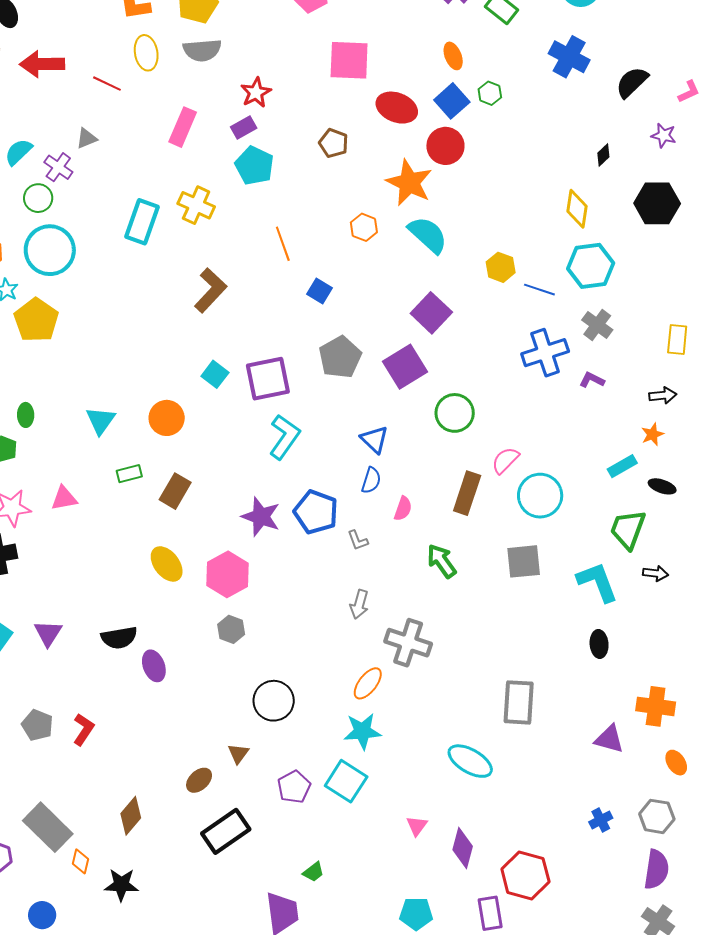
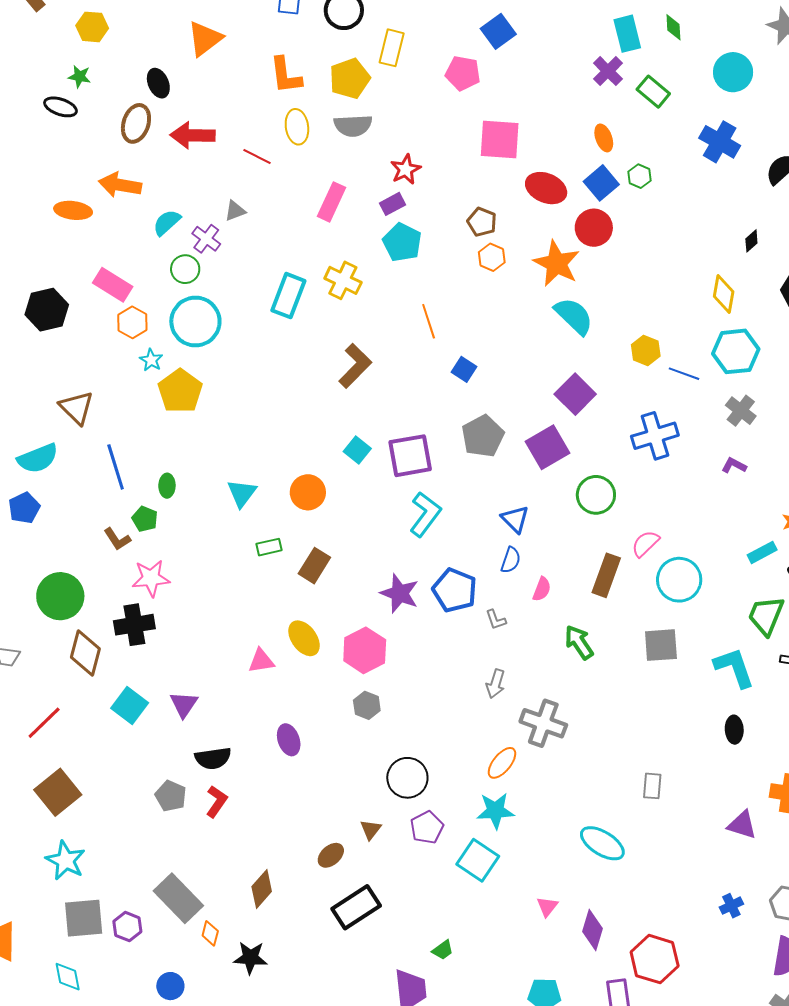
orange hexagon: (364, 227) -> (492, 257), moved
blue cross: (545, 353) -> (655, 436), moved
pink triangle: (64, 498) -> (261, 661), moved
black semicircle: (119, 638) -> (213, 758), moved
gray rectangle: (519, 702) -> (652, 786), size x0.6
purple pentagon: (294, 787) -> (427, 827), moved

